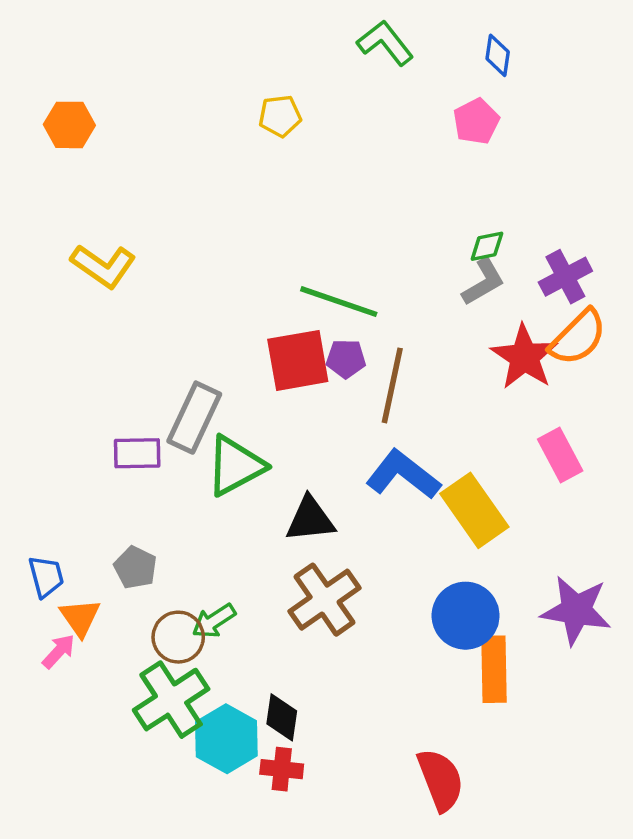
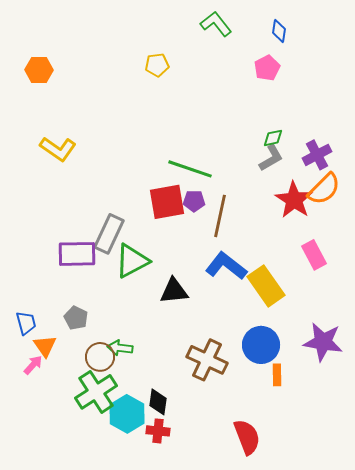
purple rectangle: (137, 453) -> (77, 254), size x1.4
brown cross: (325, 600) -> (207, 360), moved, turned -30
green arrow: (214, 621) -> (120, 348), turned 40
orange rectangle: (494, 669) -> (277, 375), size x0.6

